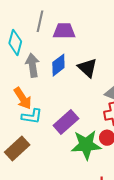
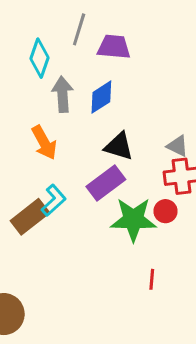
black triangle: (87, 68) -> (119, 146), moved, turned -30
cyan L-shape: (32, 116) -> (54, 200), moved, turned -55

